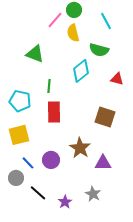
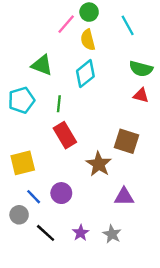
green semicircle: (99, 50) -> (141, 69), moved
cyan diamond: (81, 71) -> (85, 74), moved
cyan pentagon: (20, 101) -> (21, 100), moved, turned -30
red rectangle: (54, 112) -> (65, 135), turned -30
brown star: (80, 148) -> (99, 164), moved
purple star: (65, 202) -> (81, 233), moved

